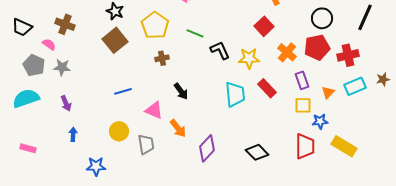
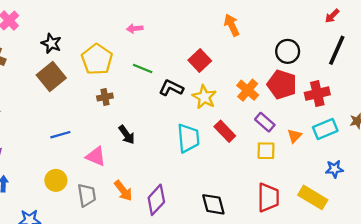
red square: (264, 26) -> (200, 61), moved
red pentagon: (317, 47) -> (282, 84), turned 30
black L-shape: (220, 50) -> (171, 88), turned -40
yellow star: (249, 58) -> (204, 97), turned 30
purple rectangle: (302, 80) -> (265, 122), turned -30
blue star: (320, 121) -> (334, 169), moved
orange arrow: (178, 128) -> (123, 191), moved
black diamond: (257, 152) -> (213, 204), turned 30

